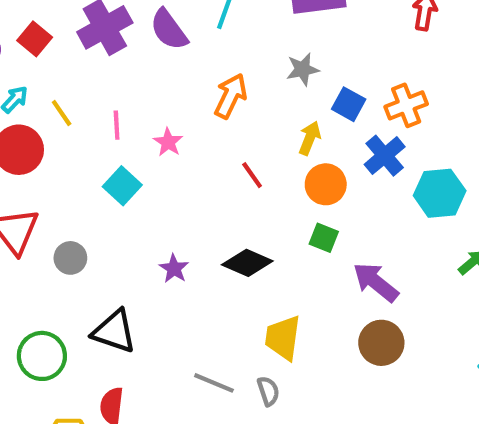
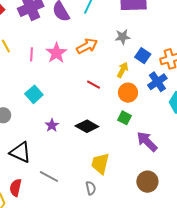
orange arrow: (231, 96) -> (87, 46), turned 30
pink star: (168, 142) -> (56, 53), moved, size x1.5
red line: (252, 175) -> (93, 85), turned -32
cyan square: (122, 186) -> (34, 94), moved
brown circle: (381, 343) -> (147, 182), moved
gray line: (214, 383) -> (49, 177), moved

